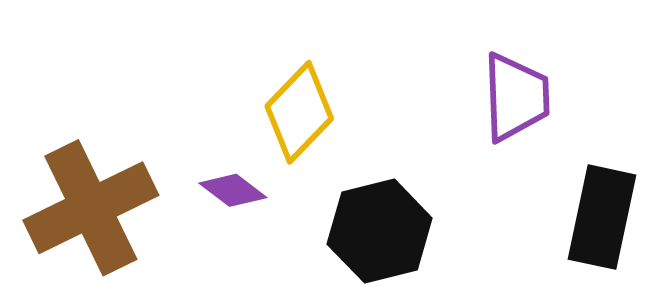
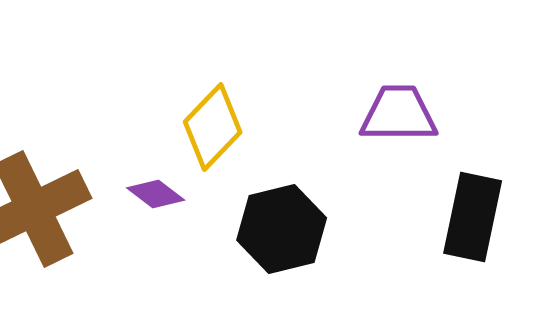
purple trapezoid: (516, 97) -> (399, 114), turned -88

